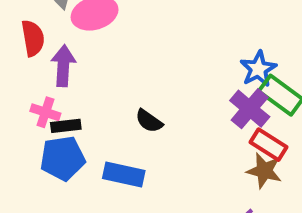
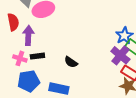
black rectangle: (66, 126) -> (37, 56), moved

